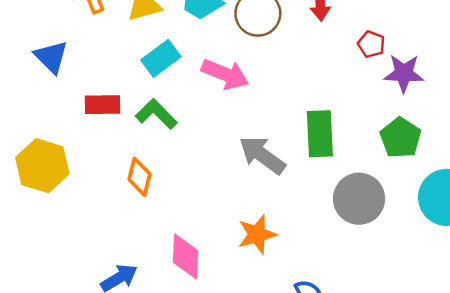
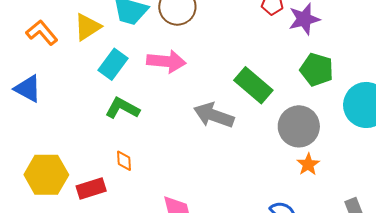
red rectangle: (103, 105) -> (91, 189), moved
green rectangle: (320, 134) -> (253, 85), turned -30
orange diamond: (140, 177) -> (124, 161), size x0.7
orange star: (257, 234) -> (308, 164), moved, size x0.7

